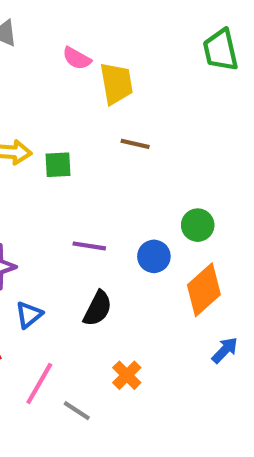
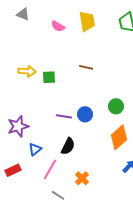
yellow trapezoid: (116, 83) -> (87, 21), moved
blue circle: (154, 256) -> (85, 114), moved
pink line: (39, 384) -> (50, 169), moved

